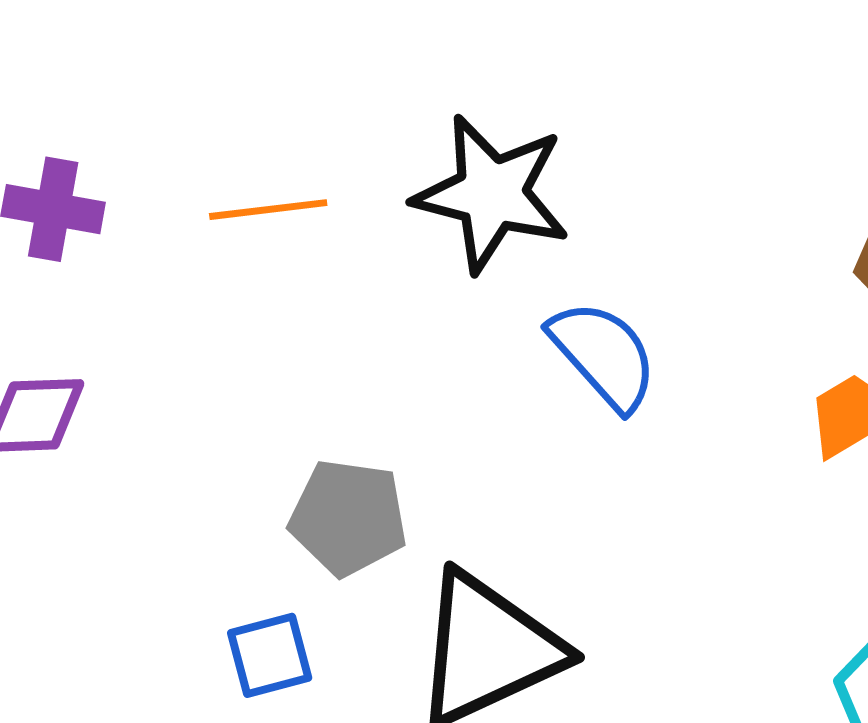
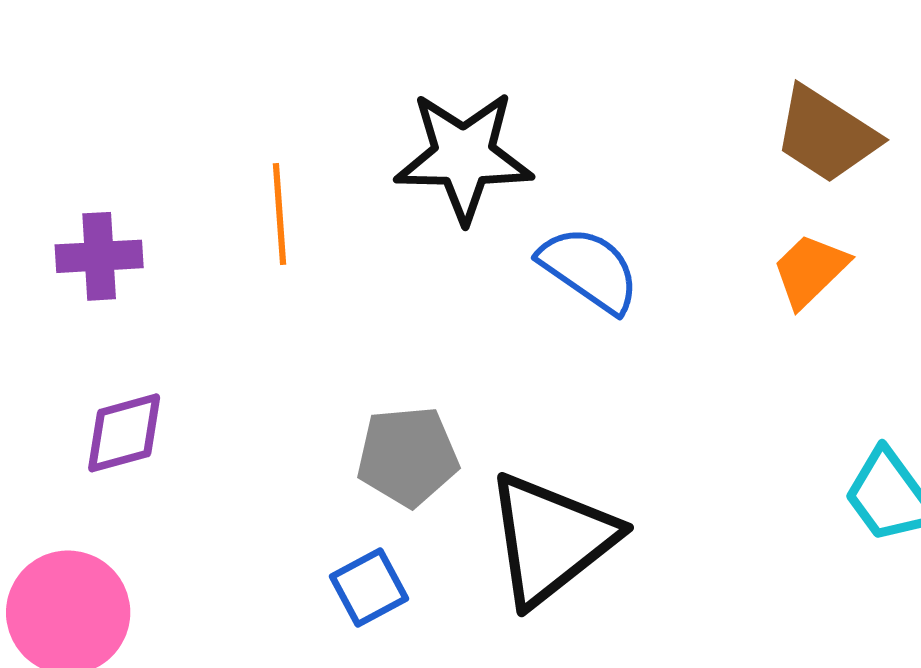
orange line: (268, 210) -> (280, 214), turned -74

